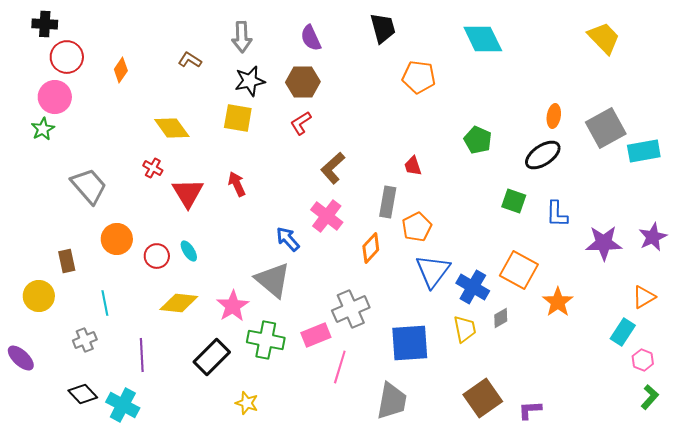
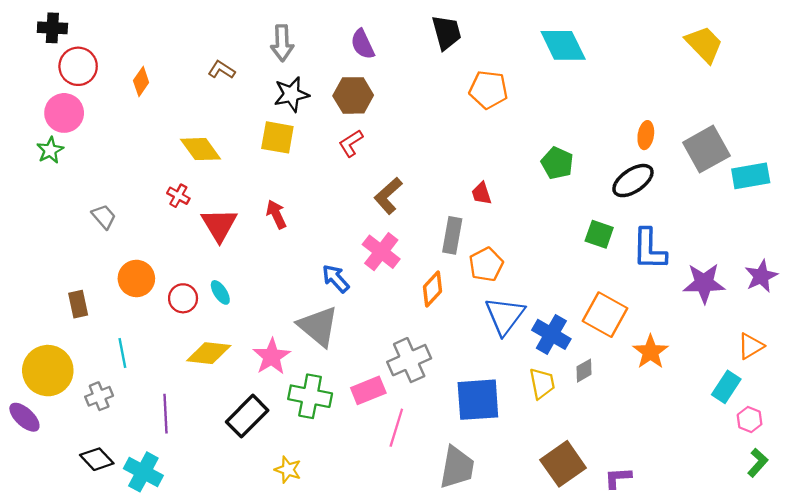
gray trapezoid: (89, 186) -> (104, 217), size x0.6
blue L-shape: (557, 214) -> (649, 249), size x1.4
yellow circle: (39, 296) -> (48, 371), moved, size x1.4

